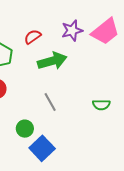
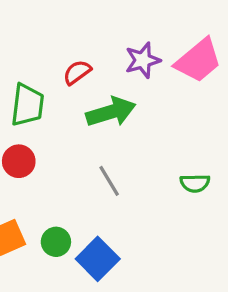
green circle: (25, 129) -> (56, 242), moved

